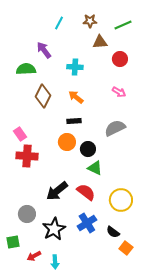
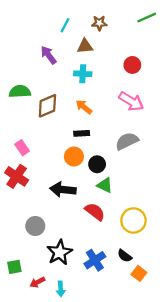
green line: (123, 25) -> (147, 18), moved
brown triangle: (100, 42) -> (85, 46), moved
green semicircle: (26, 69) -> (20, 91), moved
pink arrow: (119, 92) -> (131, 101), size x1.6
brown diamond: (43, 96) -> (47, 106), turned 40
red cross: (27, 156) -> (17, 176), moved, turned 30
black arrow: (57, 191) -> (63, 190), moved, turned 45
gray circle: (27, 214) -> (35, 226), moved
blue cross: (87, 223) -> (95, 260), moved

